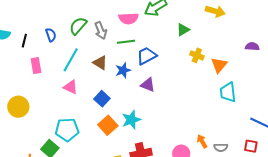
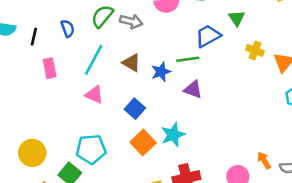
gray arrow: (101, 30) -> (131, 21), turned -54
green triangle: (183, 30) -> (237, 18), turned -32
green line: (126, 42) -> (188, 59), moved
blue trapezoid: (147, 56) -> (208, 36), moved
yellow circle: (18, 107) -> (32, 153), moved

